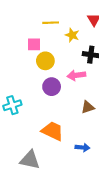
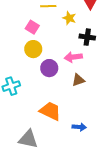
pink square: (34, 44) -> (32, 27), turned 32
yellow circle: (45, 61) -> (33, 49), moved
brown triangle: (88, 107) -> (78, 80), moved

